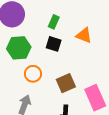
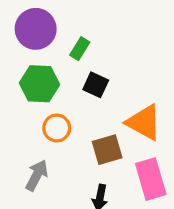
green rectangle: (54, 22) -> (80, 49), moved
orange triangle: (84, 35) -> (144, 122), moved, size x1.4

